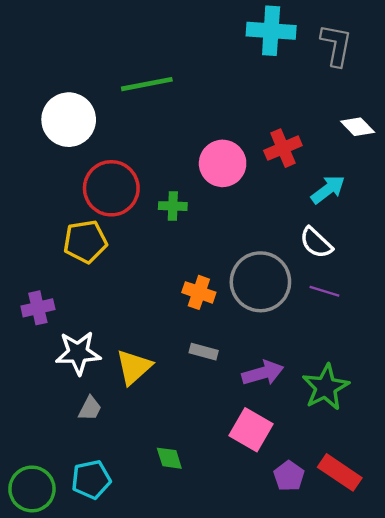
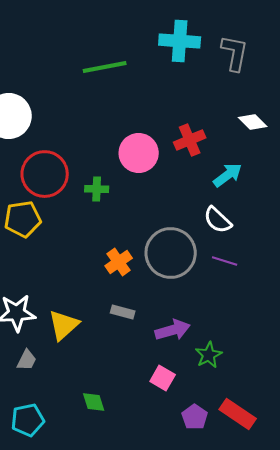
green line: (147, 84) -> (105, 67), moved
orange cross: (199, 292) -> (119, 262), turned 36
green star: (326, 387) -> (209, 355), moved, size x0.7
pink square: (251, 430) -> (163, 378), size x0.7

